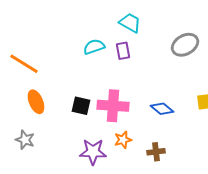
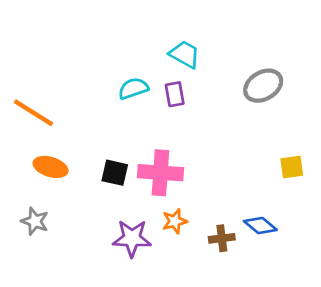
orange ellipse: (36, 102) -> (51, 167), turned -50
blue diamond: (162, 109) -> (260, 225), moved

